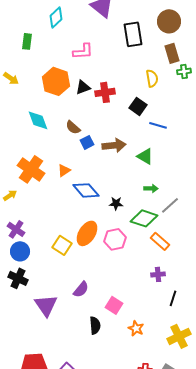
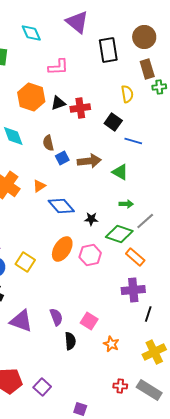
cyan diamond: (56, 17) -> (31, 33), turned -70
brown semicircle: (73, 127) -> (48, 143), turned 35
yellow square: (62, 245) -> (25, 262), moved
purple cross: (158, 274) -> (133, 290), size x1.6
purple semicircle: (81, 289) -> (56, 317), moved, turned -60
purple triangle: (46, 305) -> (21, 321), turned -35

